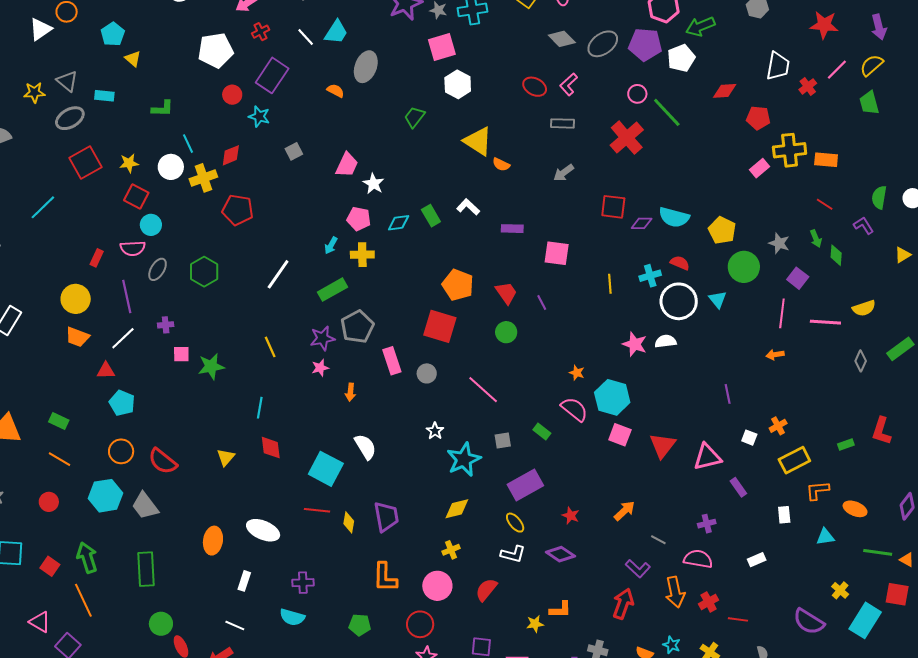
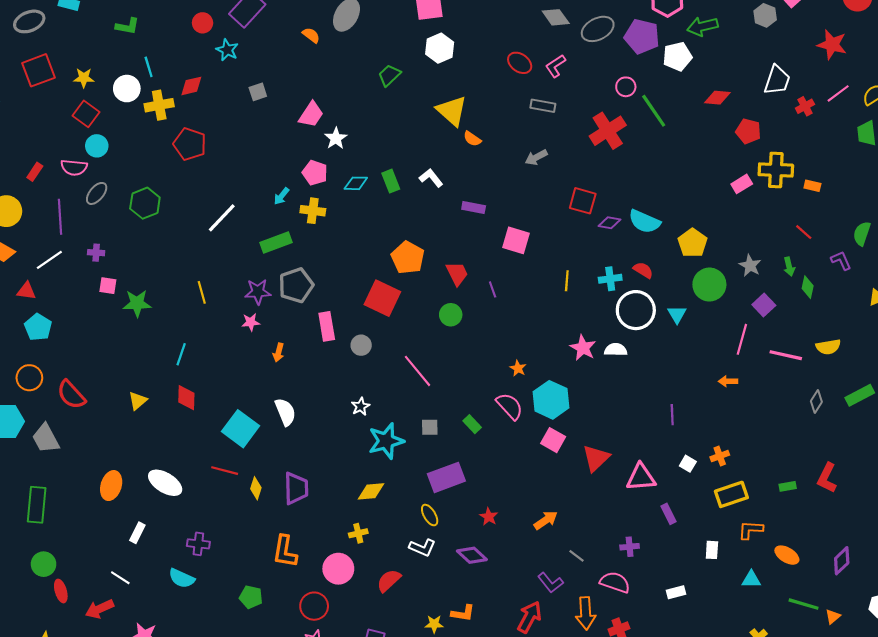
orange rectangle: (826, 160) -> (812, 186), size x0.7
orange triangle: (907, 560) -> (833, 617), turned 42

